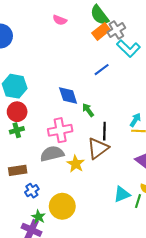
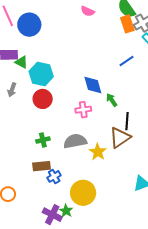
orange rectangle: (101, 31) -> (127, 24), turned -72
green cross: (17, 130) -> (43, 140), moved
pink cross: (60, 130) -> (83, 110), moved, size x0.7
brown rectangle: (18, 170) -> (41, 166), moved
green star: (39, 217) -> (66, 211), moved

